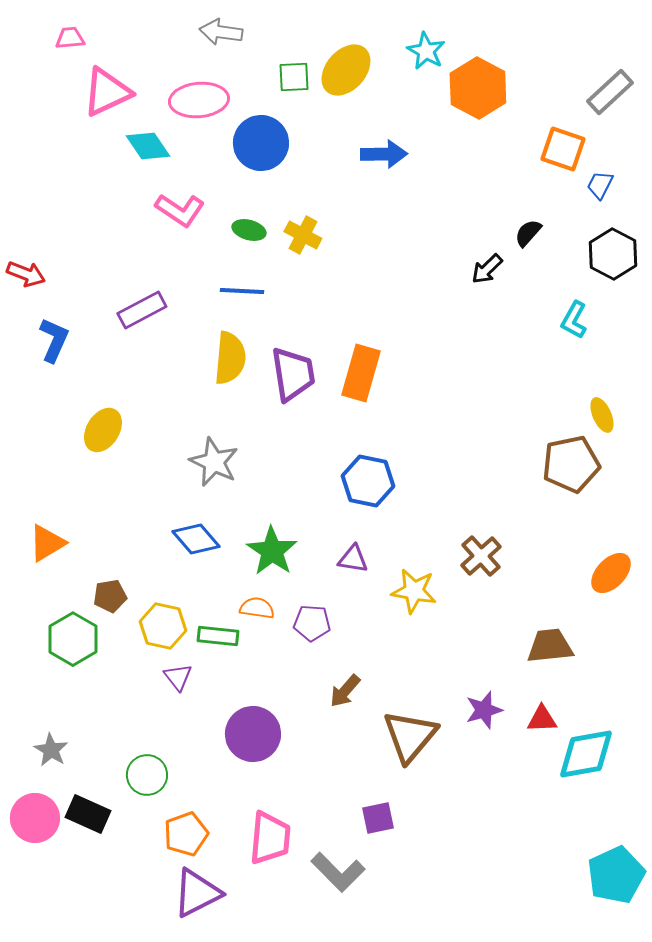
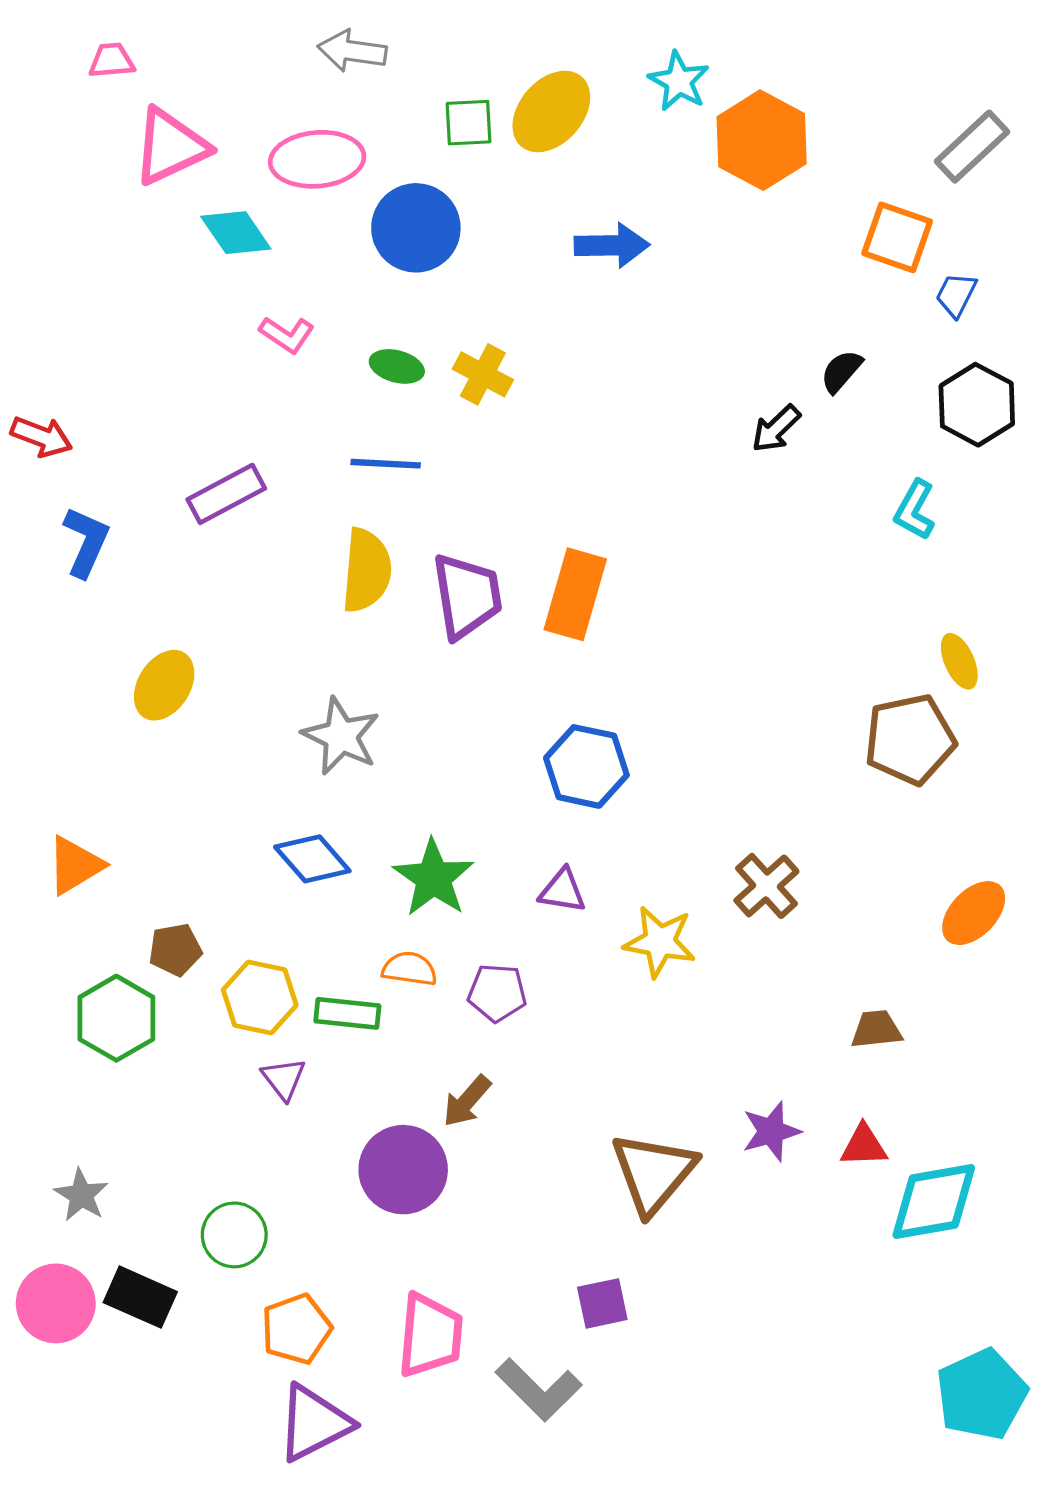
pink L-shape: (180, 210) -> (287, 335), size x0.7
brown trapezoid: (550, 646) -> (876, 1029), size x0.7
brown arrow: (345, 691) -> (467, 1101), moved

